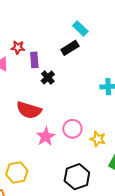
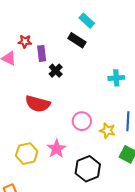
black rectangle: (70, 48) -> (77, 40), turned 66
pink star: (46, 137) -> (56, 149), moved
yellow hexagon: (17, 173) -> (27, 154), moved

